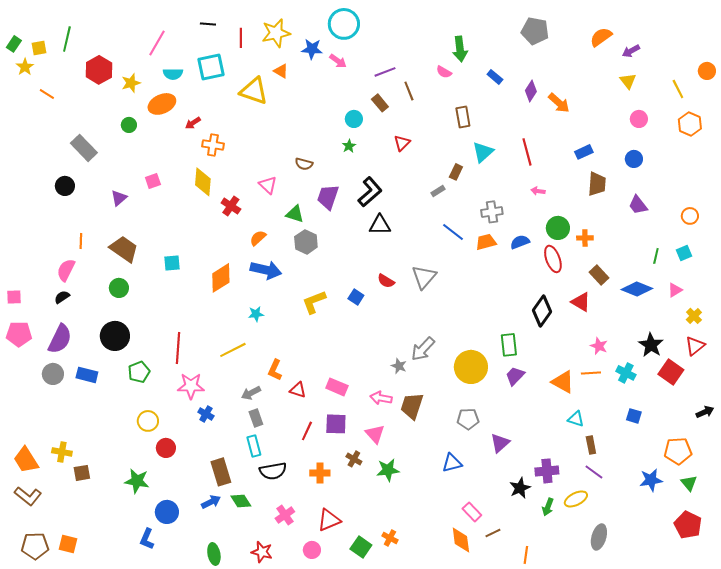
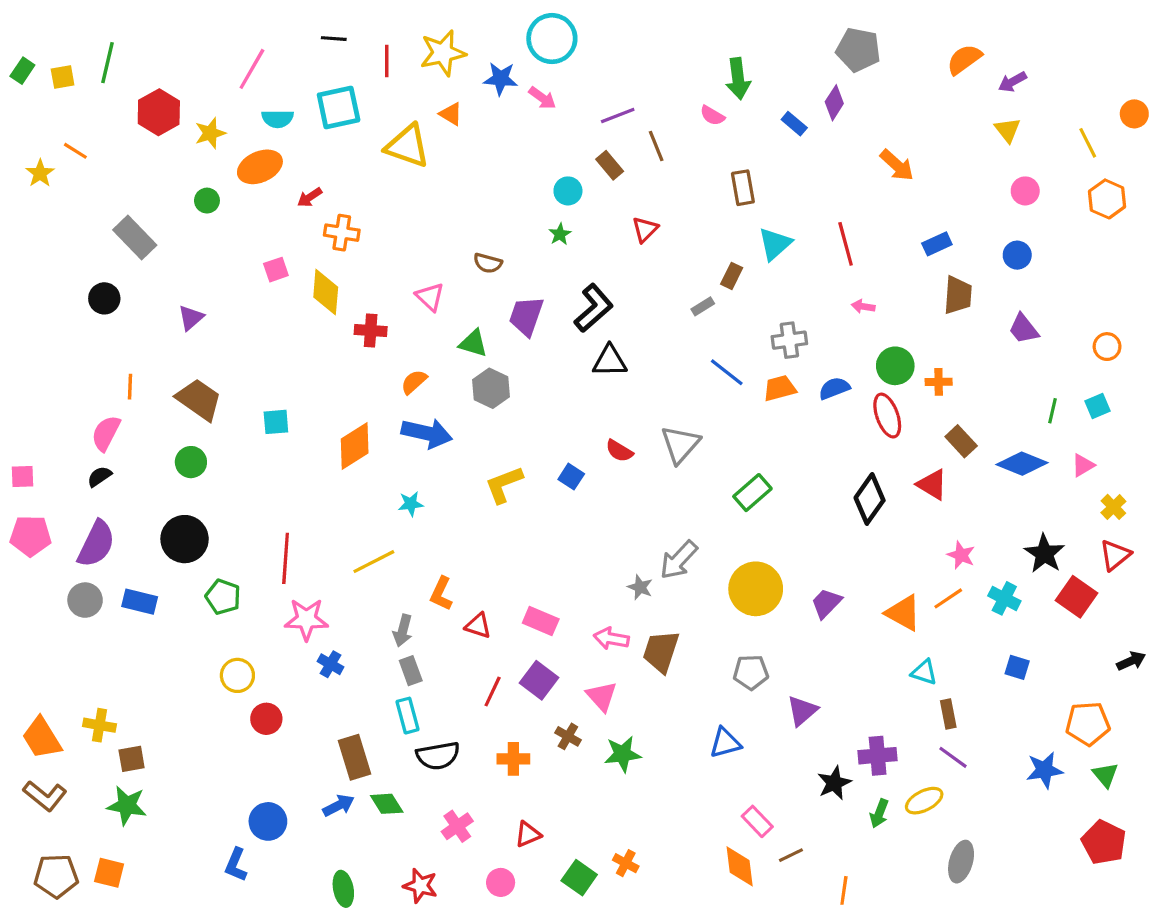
yellow star: (25, 67) -> (40, 173), moved
purple diamond: (531, 91) -> (834, 103), moved
pink square: (153, 181) -> (276, 270), moved
red cross: (231, 206) -> (371, 331), turned -30
green rectangle: (509, 345) -> (752, 493), moved, turned 55
green pentagon: (139, 372) -> (223, 597), turned -30
orange line: (591, 373) -> (948, 598), turned -30
gray arrow: (251, 393) -> (403, 631), turned -48
purple square: (336, 424) -> (539, 680), turned 35
green star: (137, 481) -> (127, 805), moved
red triangle: (329, 520) -> (528, 834), size x0.7

